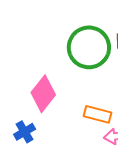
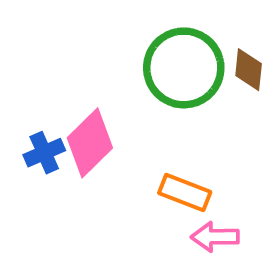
blue cross: (25, 132) -> (44, 153), moved

